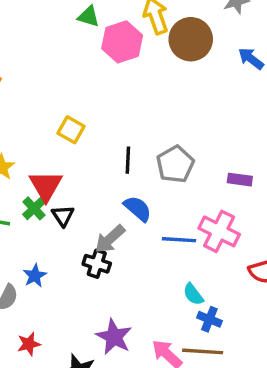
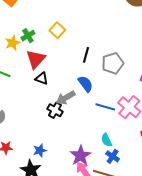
green cross: (34, 208) -> (28, 36), moved
black triangle: (63, 216) -> (42, 78), turned -48
blue star: (35, 276) -> (40, 150), moved
purple star: (114, 337) -> (81, 156), moved

